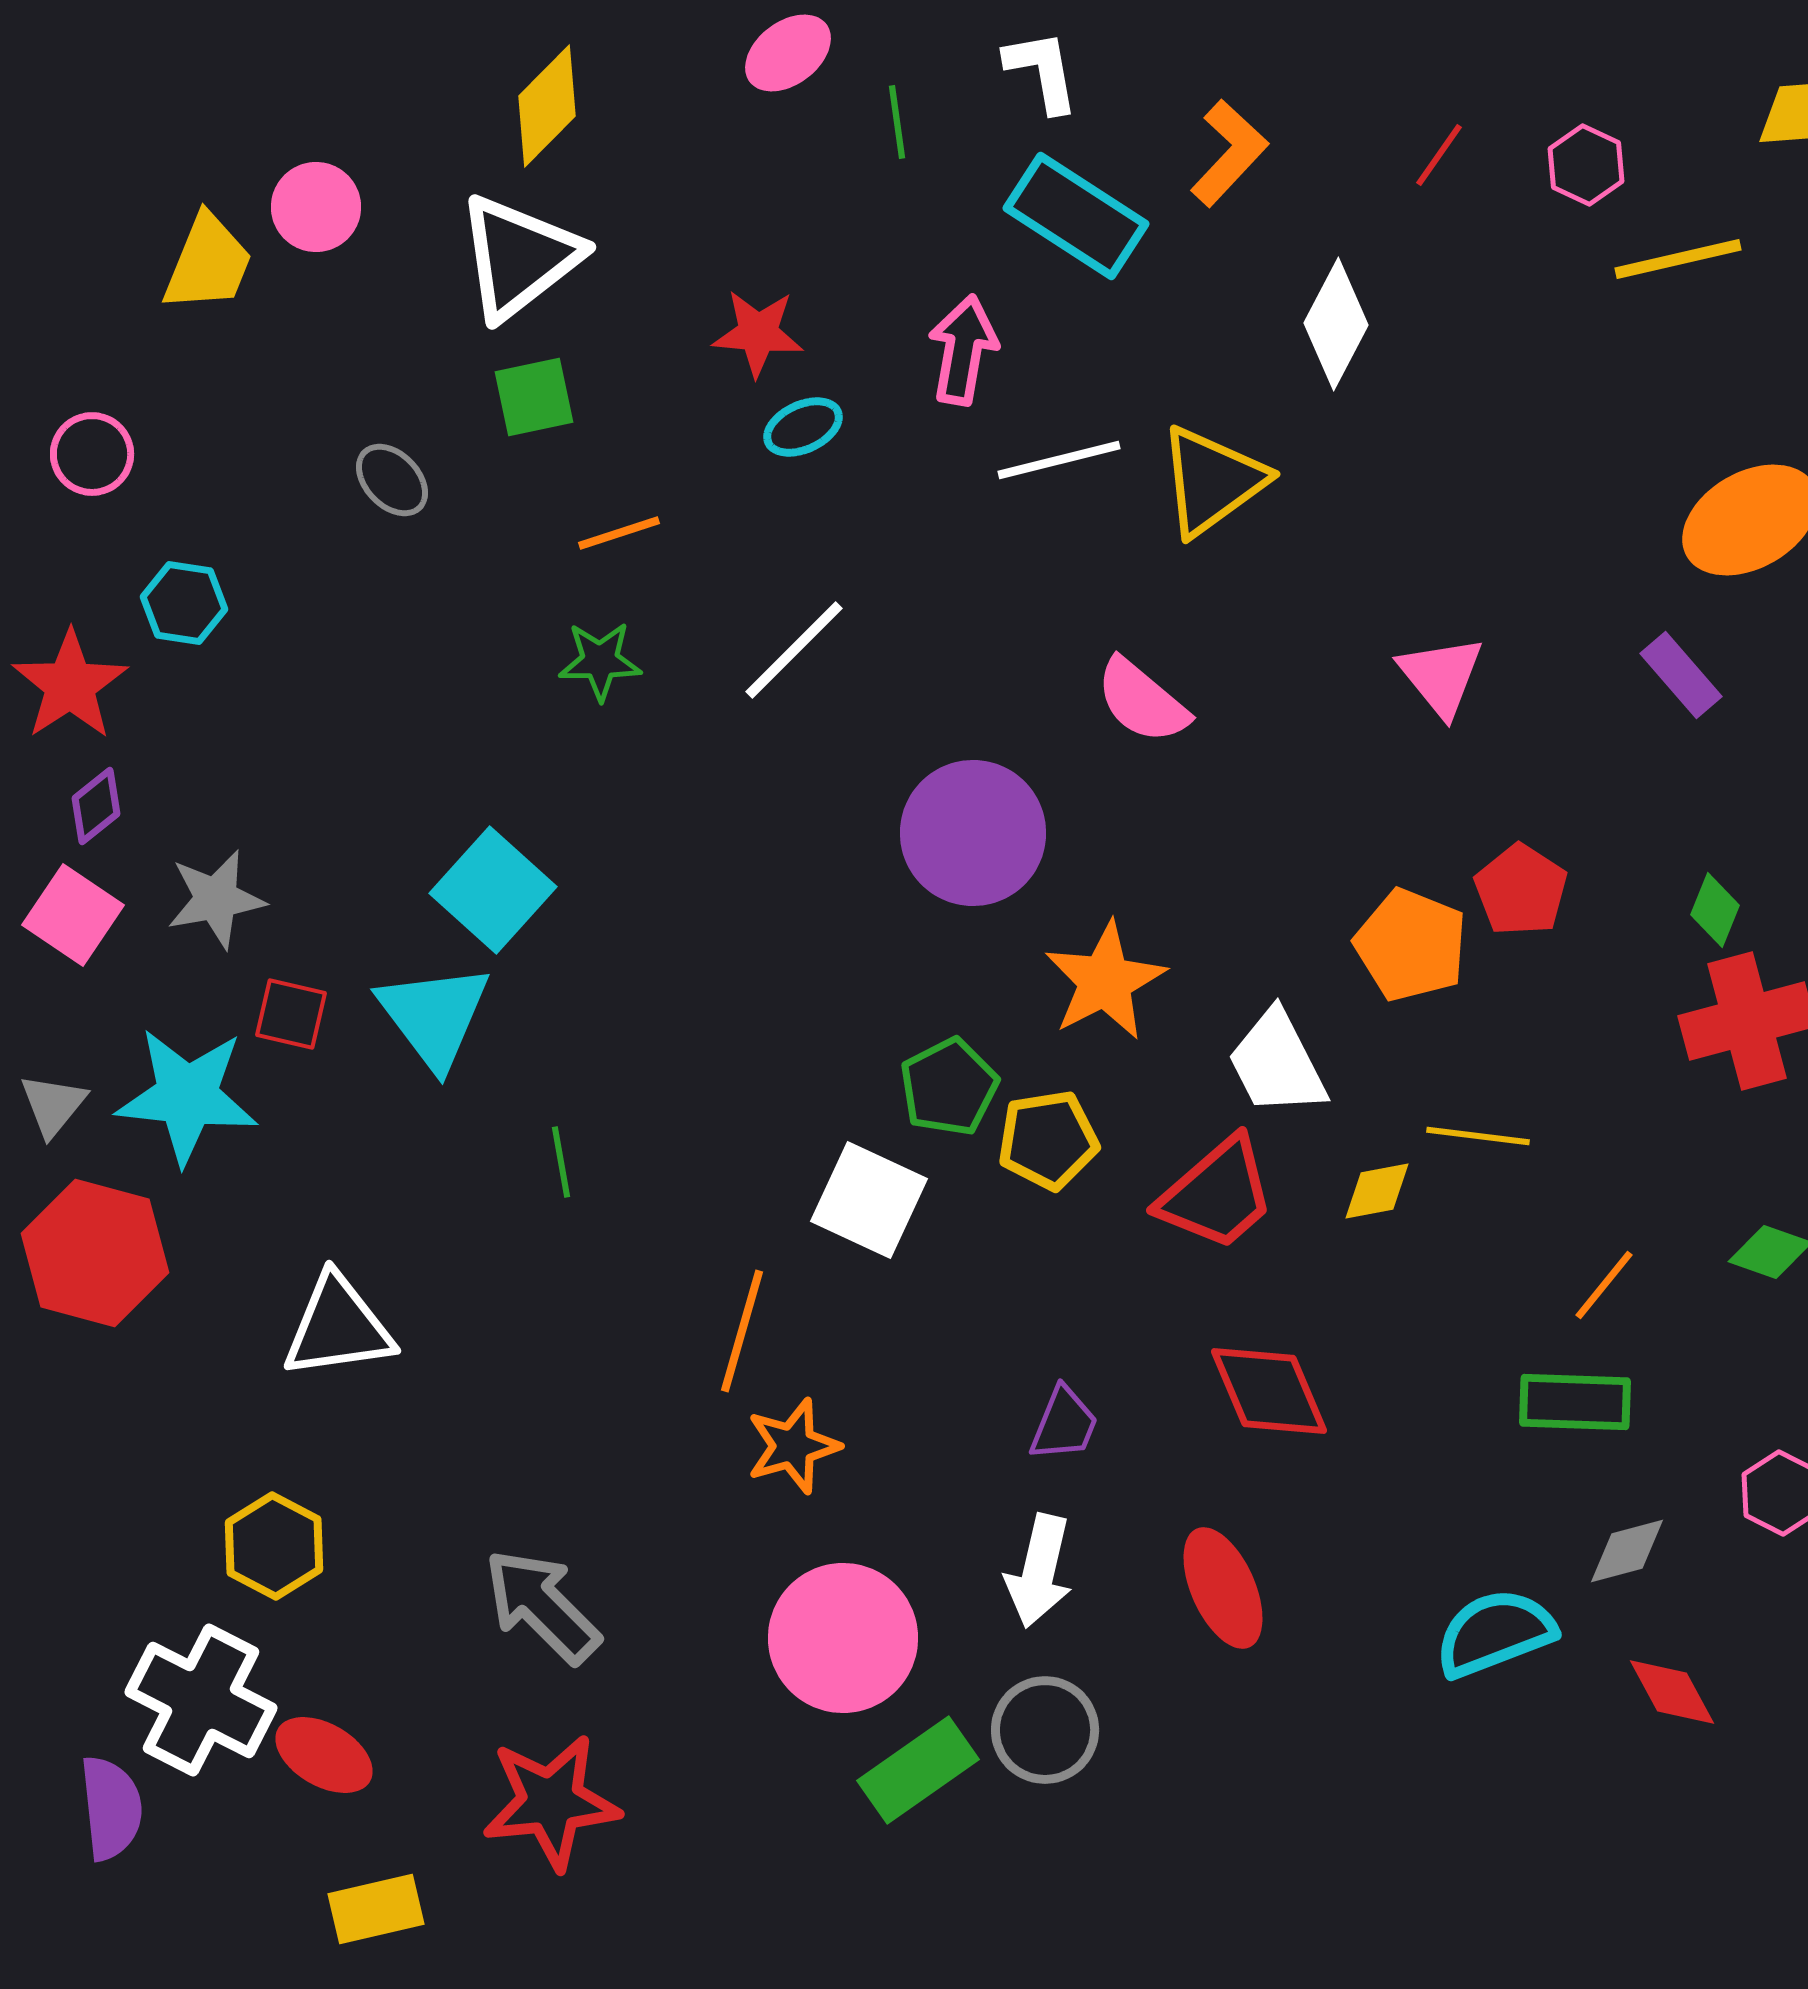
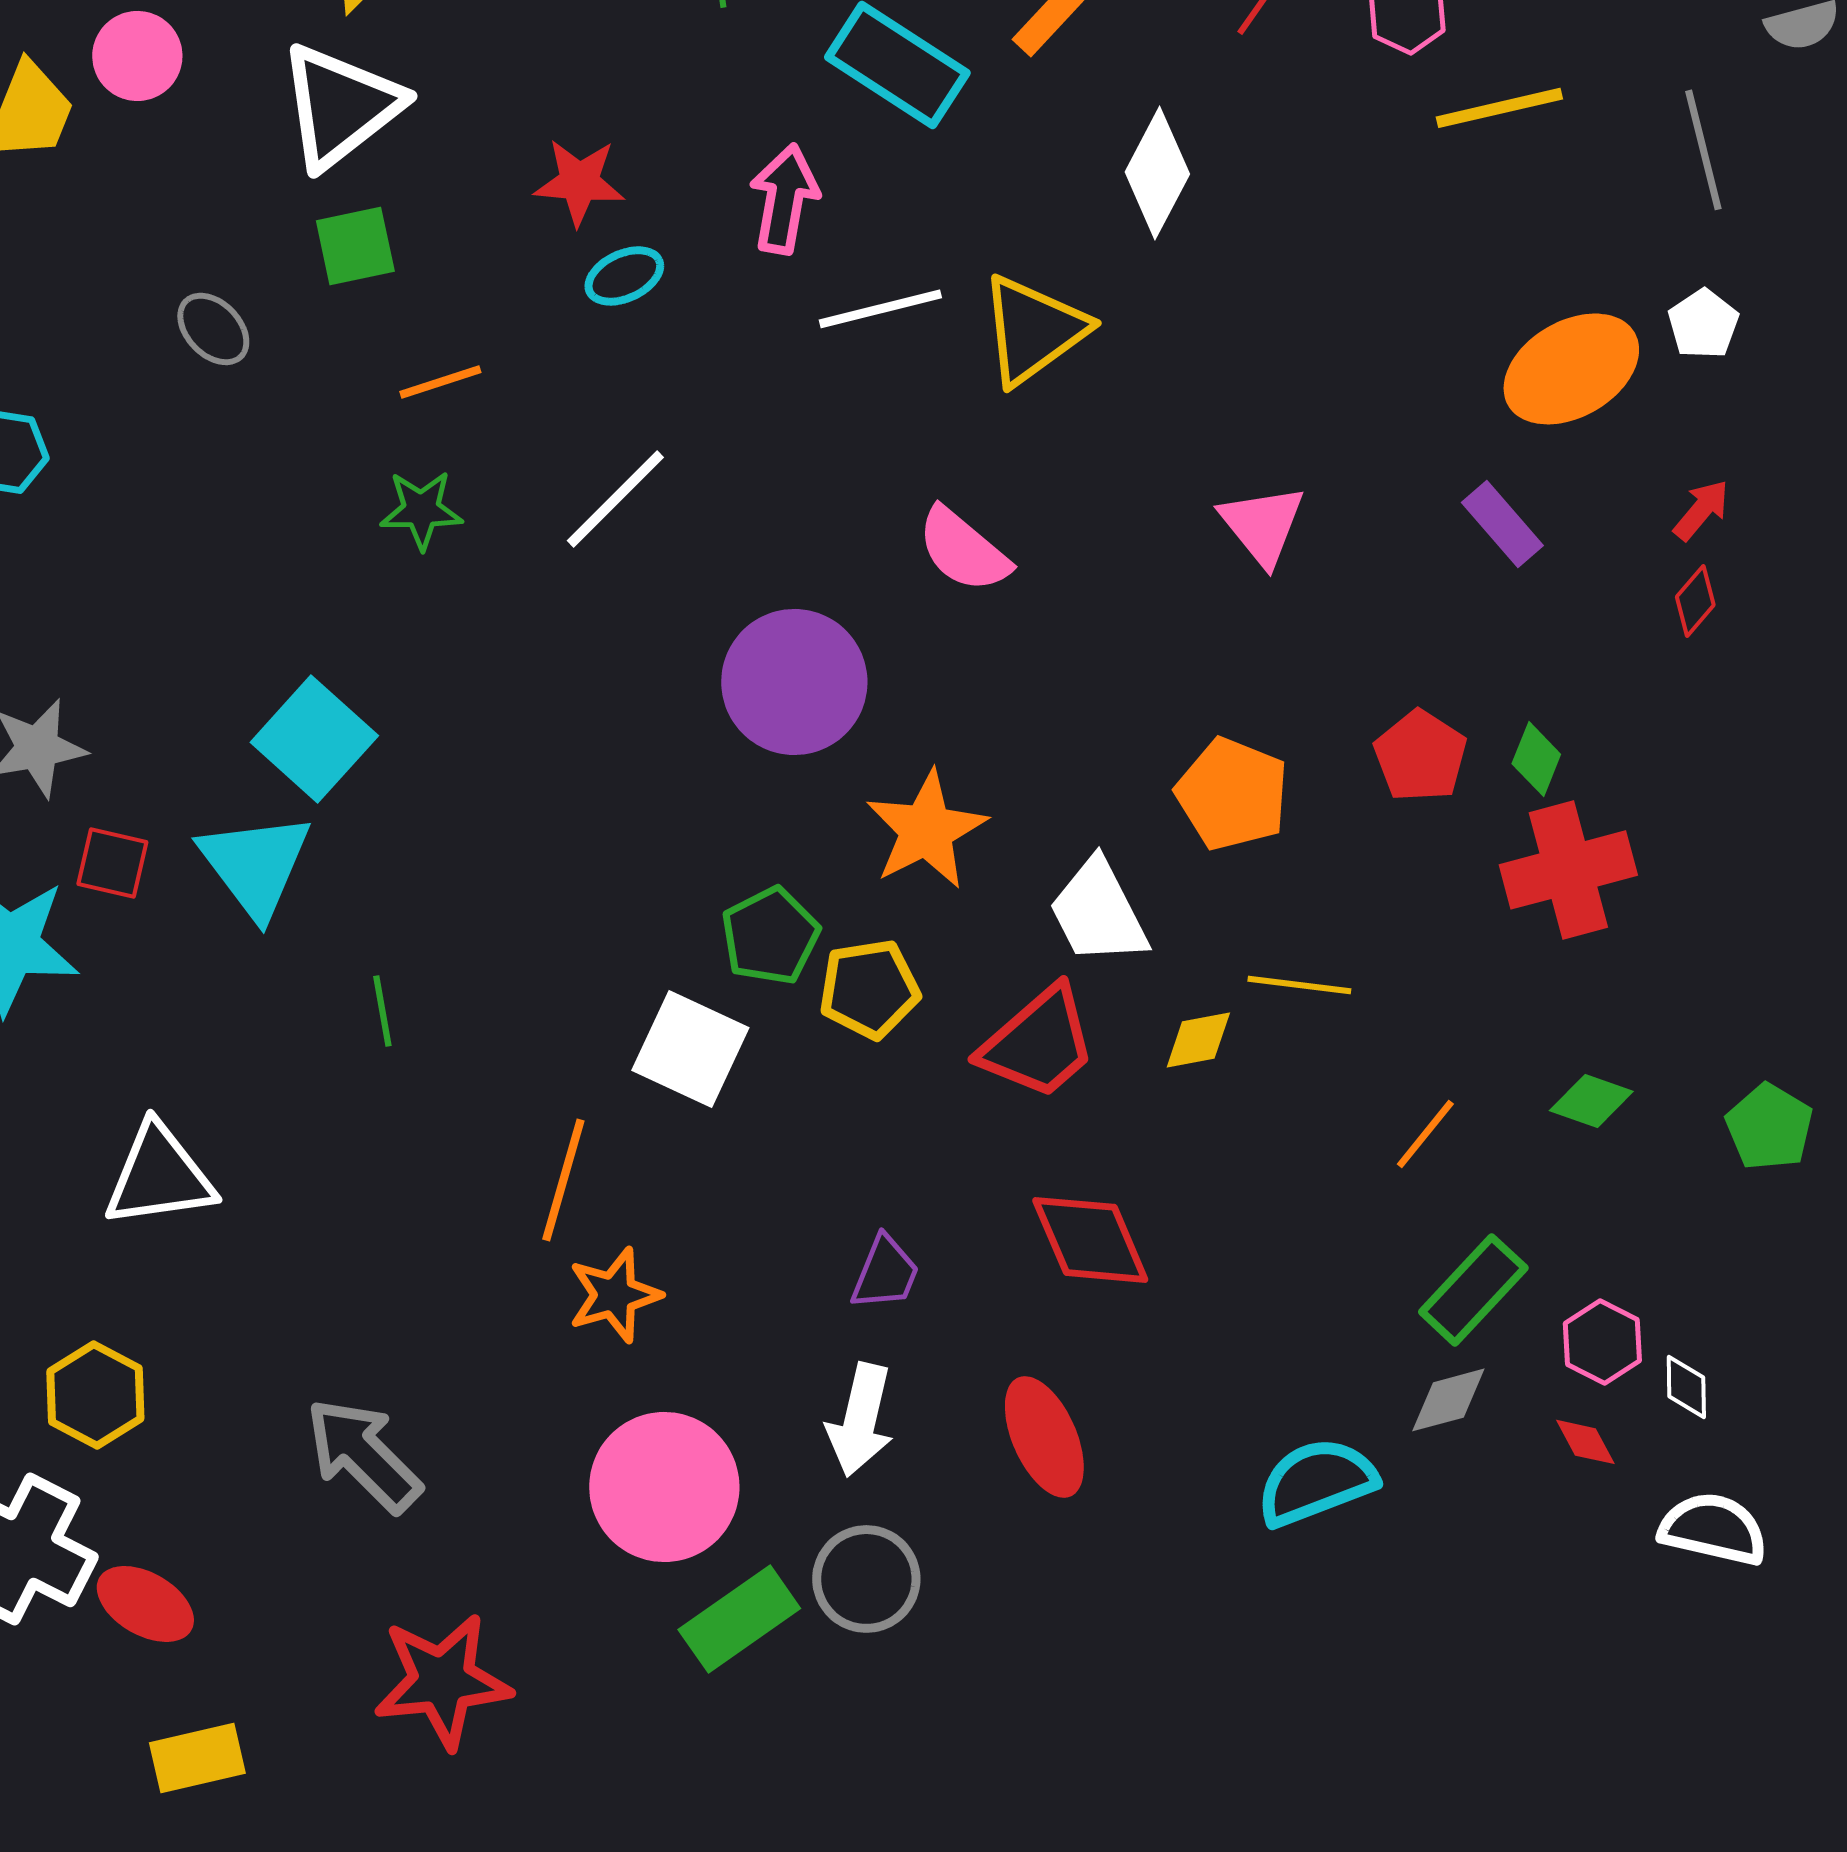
red pentagon: (1521, 890) -> (1420, 756), moved
green rectangle: (1575, 1402) -> (1473, 1290), moved, turned -49
red diamond: (1672, 1692) -> (1585, 1442), moved, size x0.7
red star: (551, 1802) -> (442, 1681), moved

